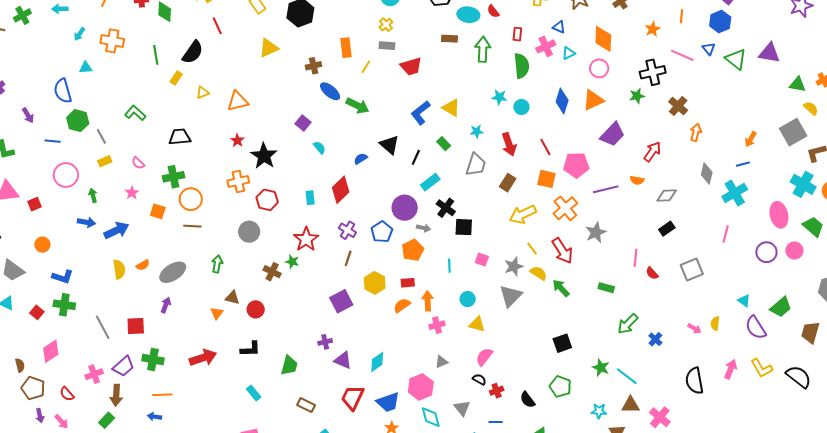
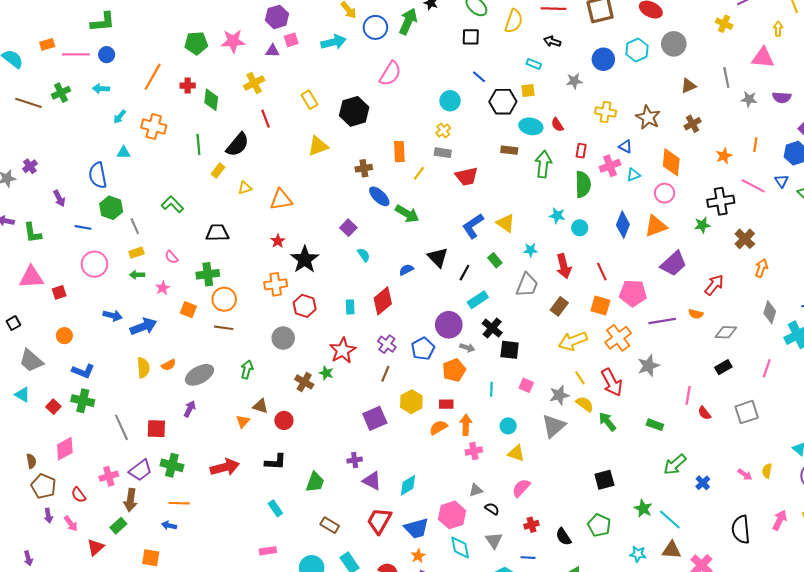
green arrow: (93, 195) -> (137, 275), moved, turned -80
pink line: (726, 234) -> (767, 368), moved
black semicircle: (479, 379) -> (492, 509), moved

